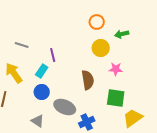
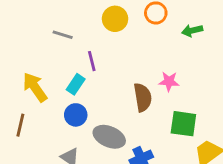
gray line: (22, 45) -> (63, 35), moved
yellow circle: (101, 48) -> (115, 19), moved
pink star: (116, 69) -> (169, 81), moved

